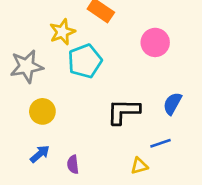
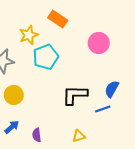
blue line: (160, 143) -> (103, 109), moved
yellow triangle: (139, 166) -> (79, 136), moved

